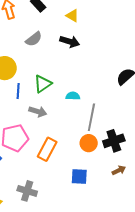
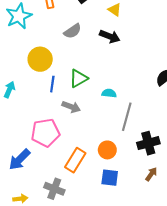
orange circle: (89, 143) -> (107, 150), moved
orange rectangle: (47, 149) -> (75, 160), moved
brown arrow: (119, 170) -> (151, 174), turned -32

